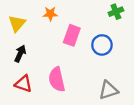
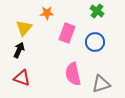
green cross: (116, 12) -> (97, 11), moved, turned -32
yellow triangle: (17, 23) -> (24, 28), moved
pink semicircle: (57, 79) -> (73, 74), moved

